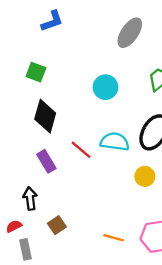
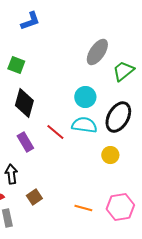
gray ellipse: (130, 33) -> (97, 52), moved
cyan circle: (105, 87) -> (85, 97), moved

